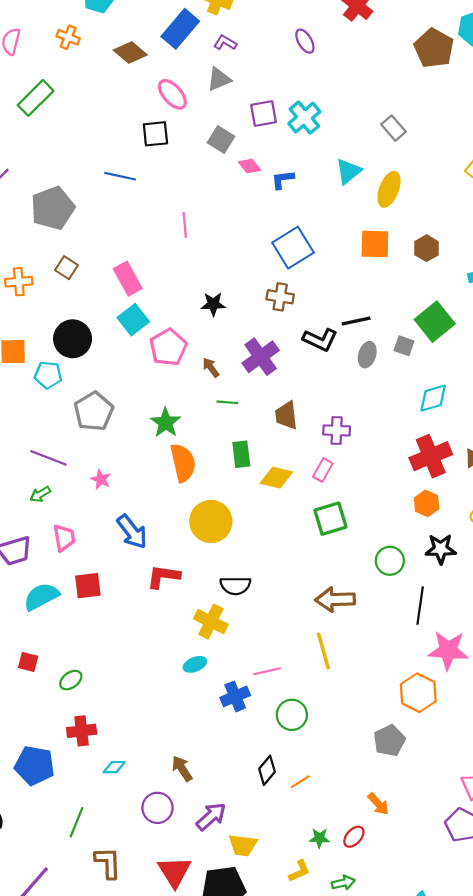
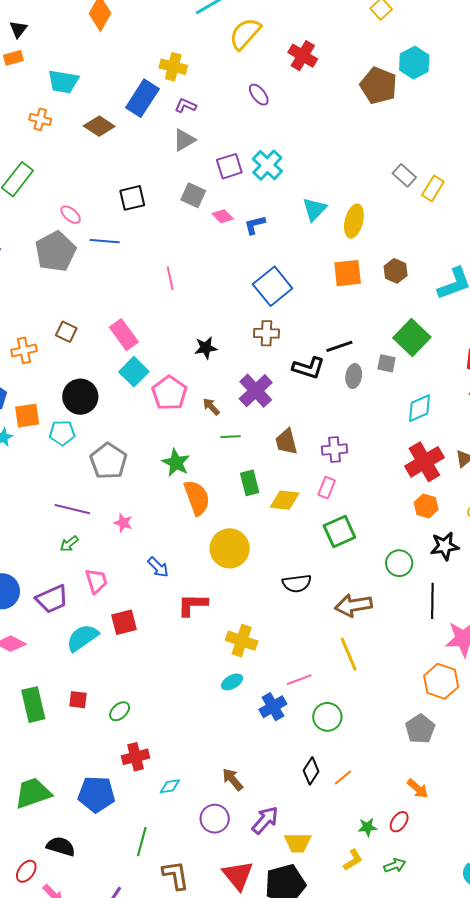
pink ellipse: (172, 94) -> (71, 215), moved, size x0.7
gray rectangle: (394, 128) -> (404, 175), moved
gray pentagon: (53, 208) -> (55, 251), moved
blue arrow: (132, 532) -> (158, 567), size x0.7
black semicircle: (235, 586) -> (297, 583), moved

